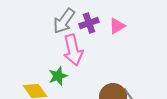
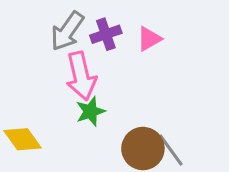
green star: (58, 76) -> (90, 111), moved

